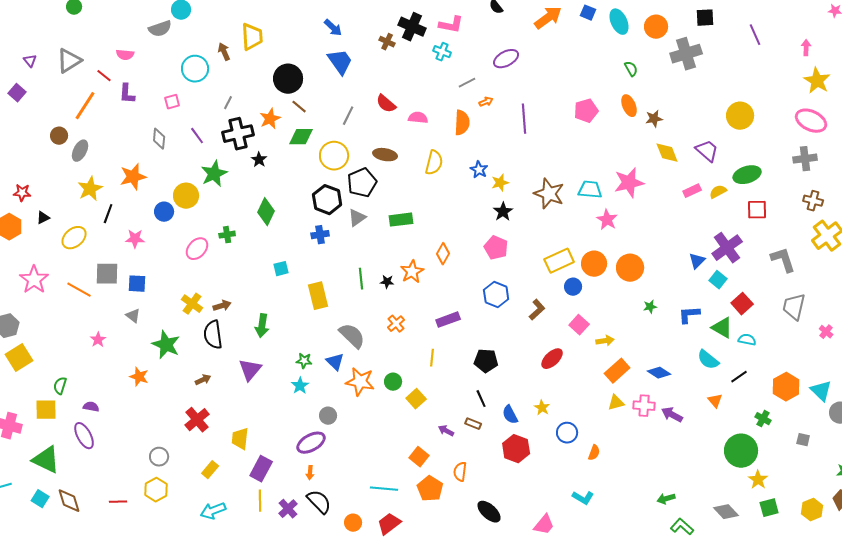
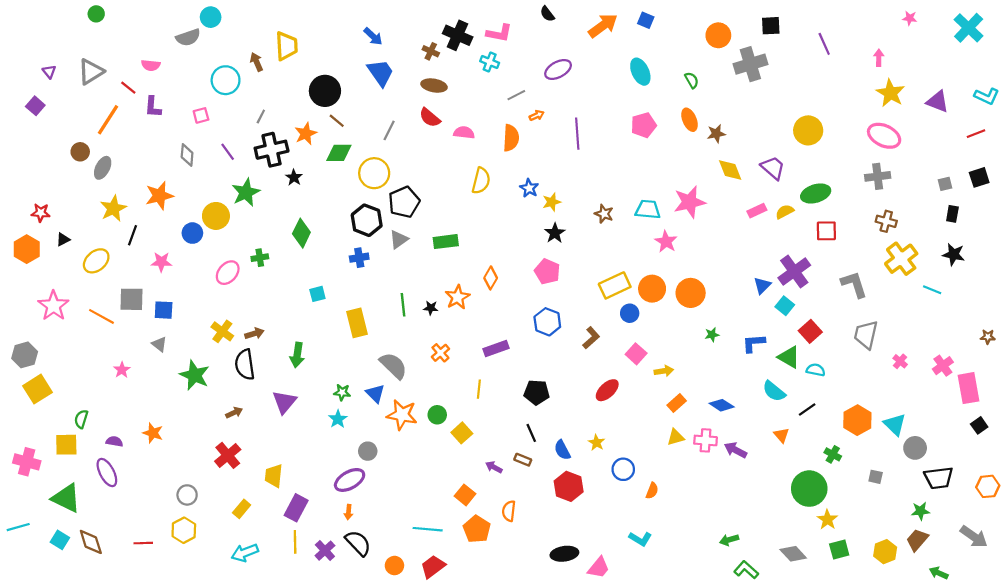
cyan ellipse: (619, 22) -> (640, 72), moved
brown ellipse: (385, 155) -> (434, 86), moved
brown star: (549, 194) -> (604, 214), size x0.6
orange rectangle: (617, 371) -> (677, 403), size x0.7
orange star: (139, 377) -> (153, 433), moved
black ellipse: (489, 512) -> (564, 554), moved, turned -50

